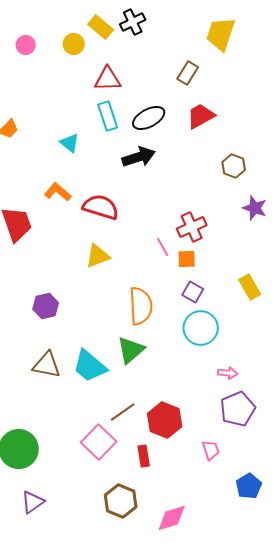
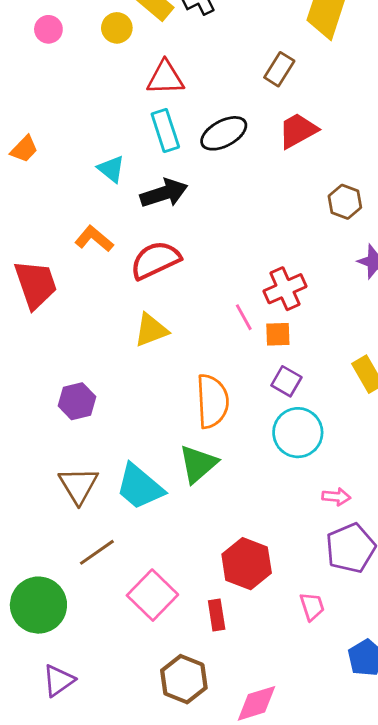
black arrow: (139, 157) -> (164, 193), moved
red semicircle: (101, 207) -> (155, 260), turned -42
brown triangle: (47, 365) -> (78, 485), turned 48
brown line: (123, 412) -> (97, 552), moved

